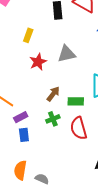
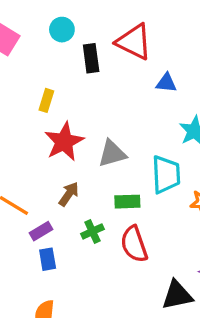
gray triangle: (67, 54) -> (112, 154), moved
red star: (38, 62) -> (64, 142), size x1.4
brown arrow: (53, 94) -> (69, 194), moved

